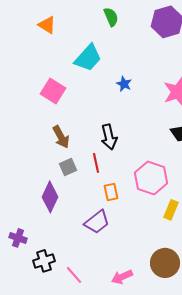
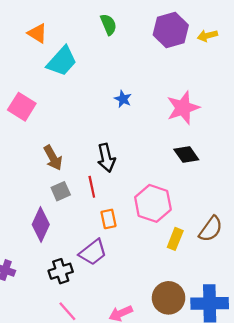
cyan trapezoid: (88, 58) -> (62, 61), moved
pink square: (53, 91) -> (22, 107), moved
black cross: (44, 261) -> (61, 271), moved

